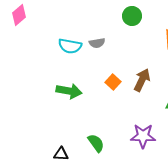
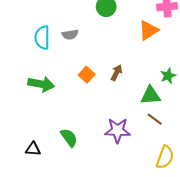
cyan semicircle: (70, 46) -> (42, 38), turned 80
brown arrow: (142, 80) -> (116, 73), size x0.7

